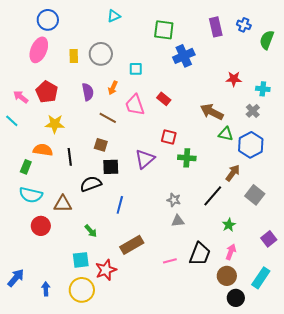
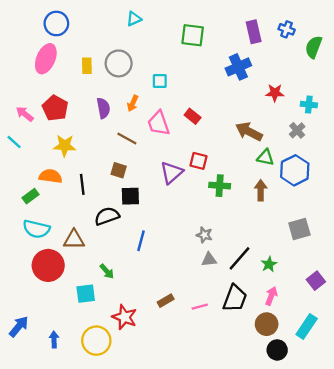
blue cross: (184, 56) -> (238, 67), moved
purple triangle: (145, 159) -> (171, 173), moved
green rectangle: (26, 167) -> (31, 196), turned 32
brown arrow: (233, 173) -> (261, 190), moved, turned -36
gray square: (255, 195) -> (299, 229), turned 36
black line: (213, 196) -> (240, 258), moved
red circle: (41, 226) -> (48, 265), size x1.4
brown rectangle: (132, 245) -> (166, 301), moved, size x0.6
cyan square: (81, 260) -> (86, 294), moved
red star: (106, 270) -> (124, 317), turned -30

